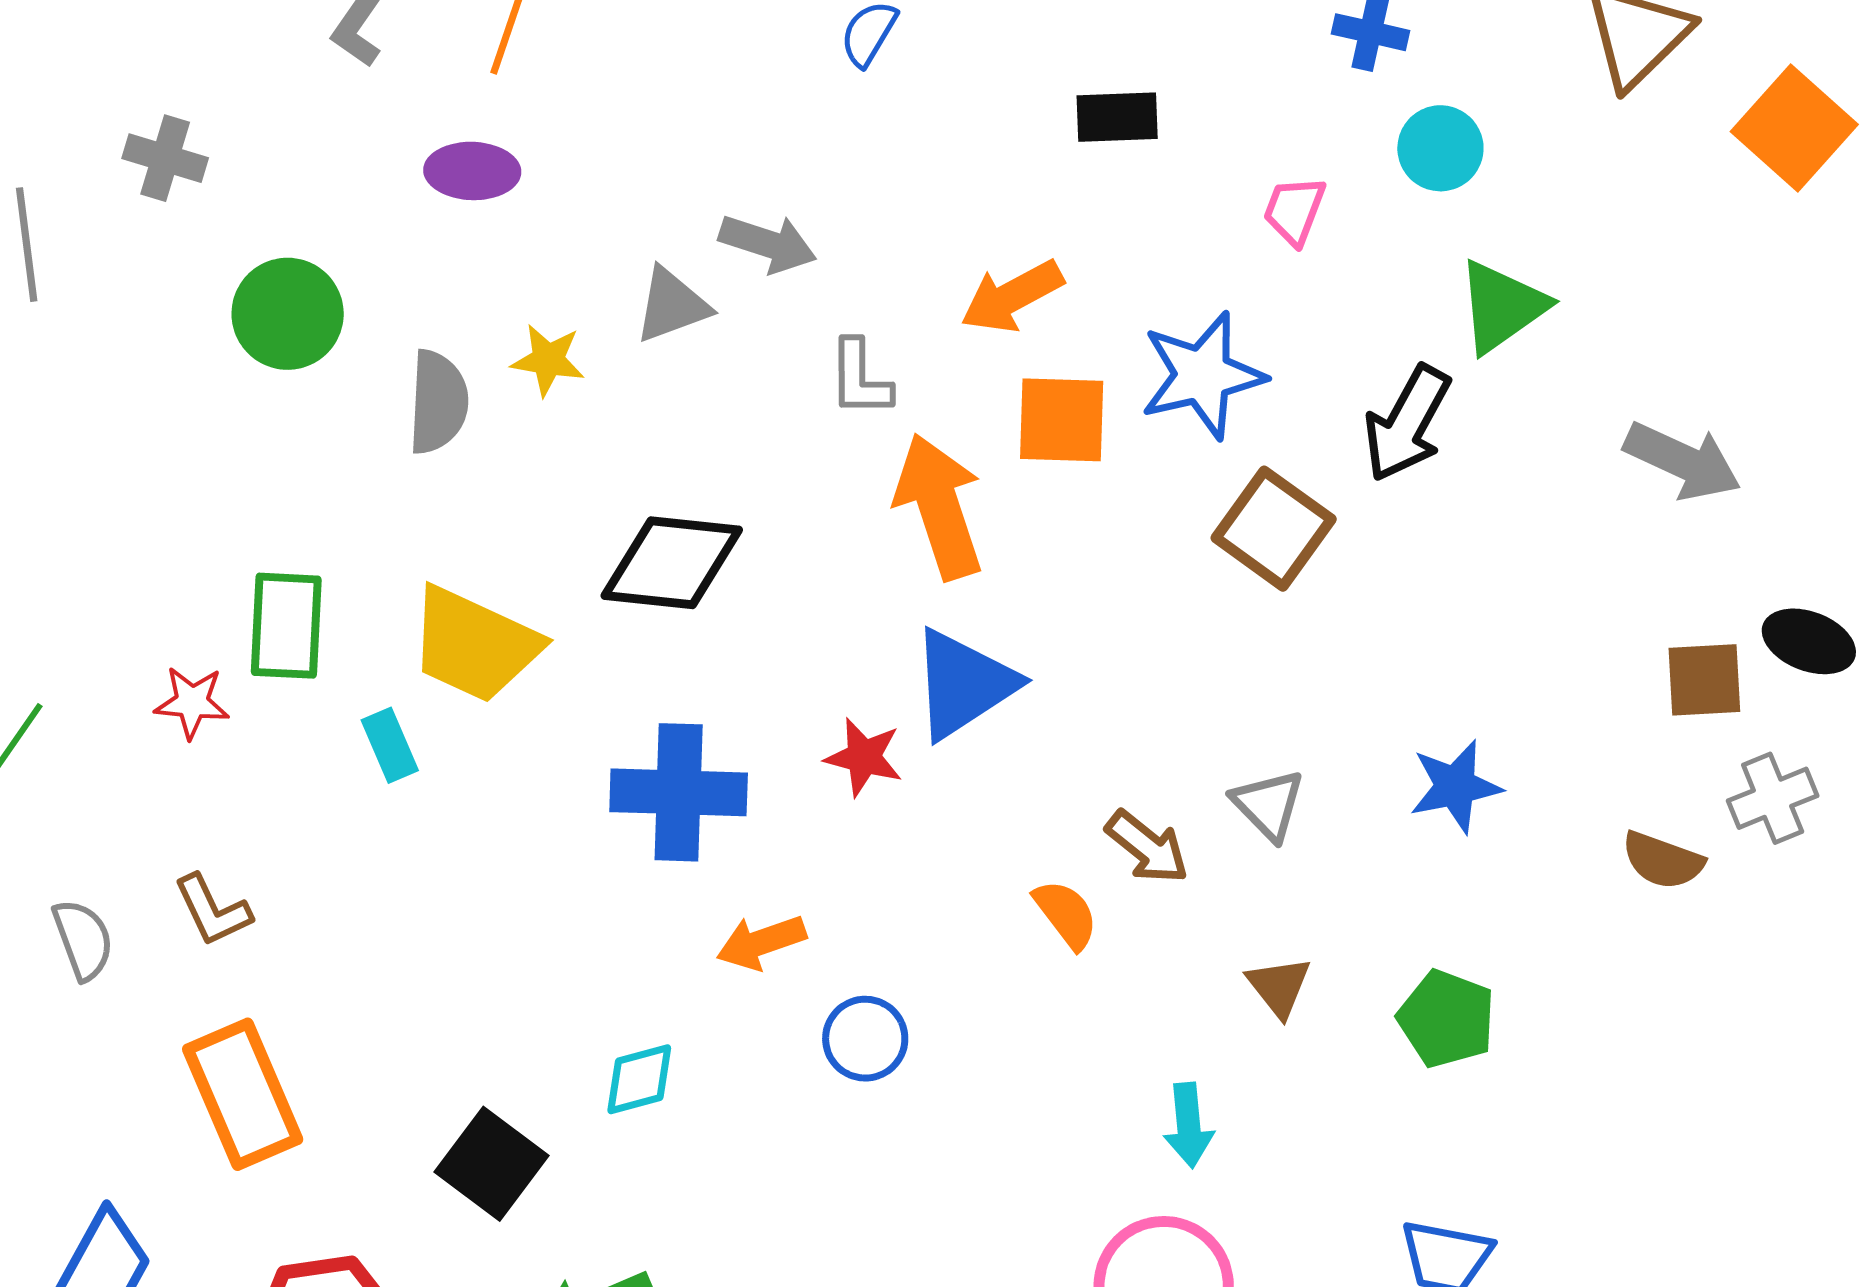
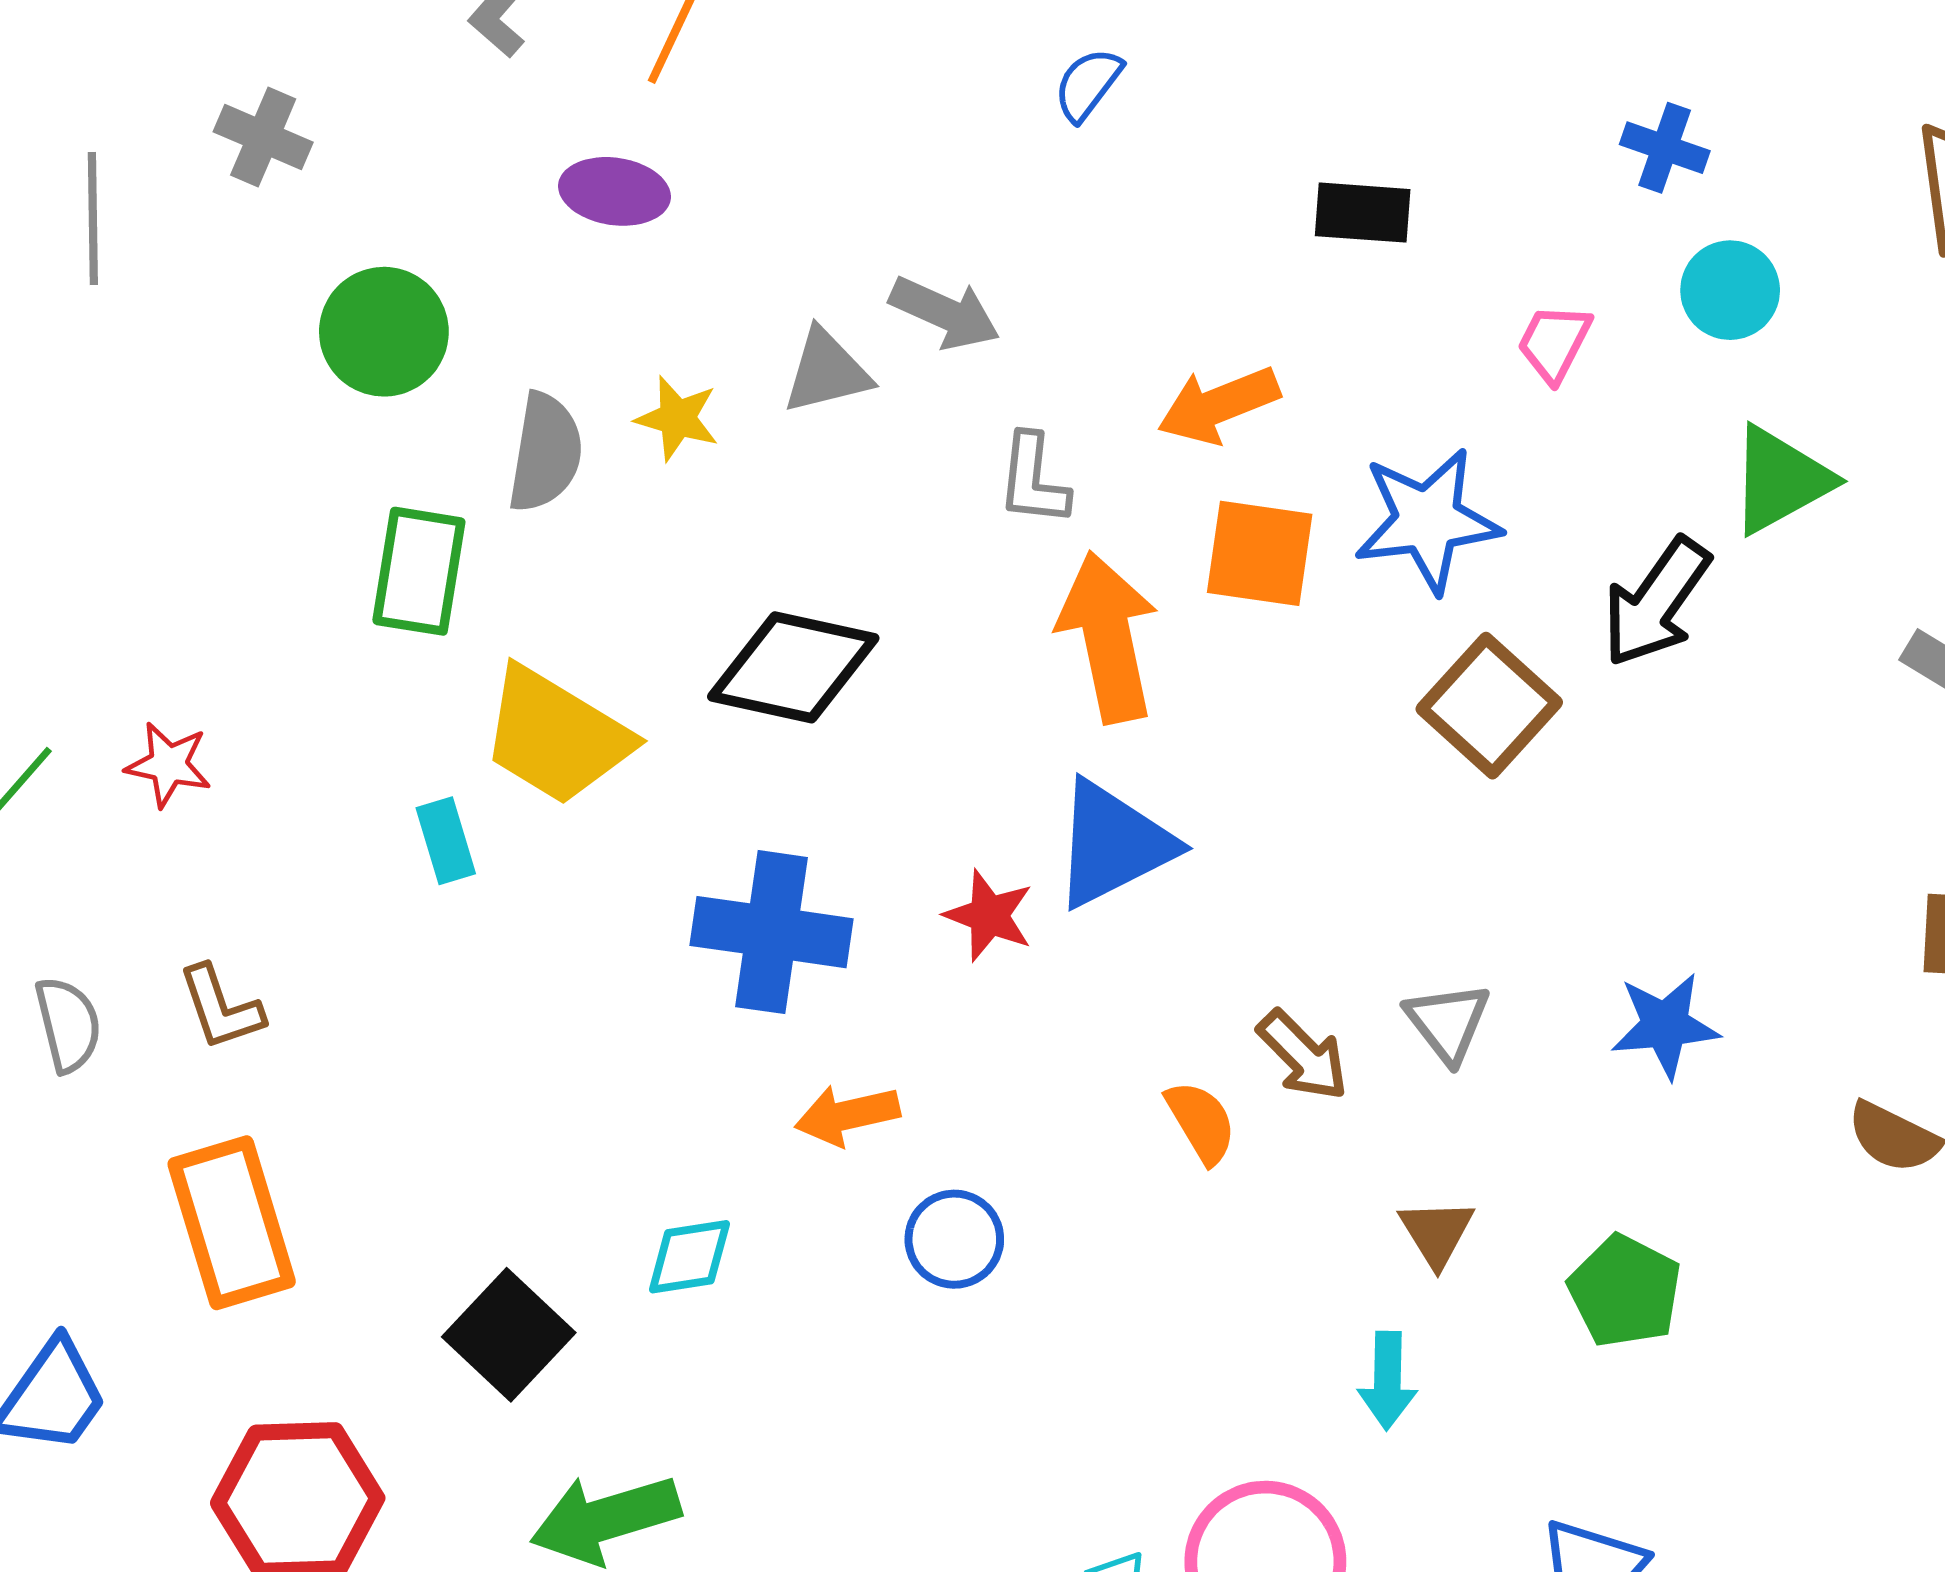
green rectangle: (286, 626) -> (419, 571), moved
red star: (192, 702) -> (168, 765), moved
cyan arrow: (1188, 1125) -> (1387, 1381), moved

